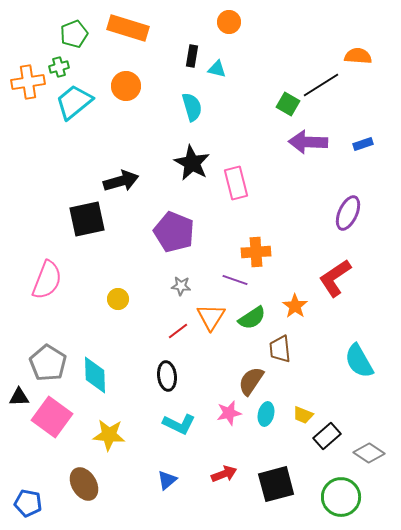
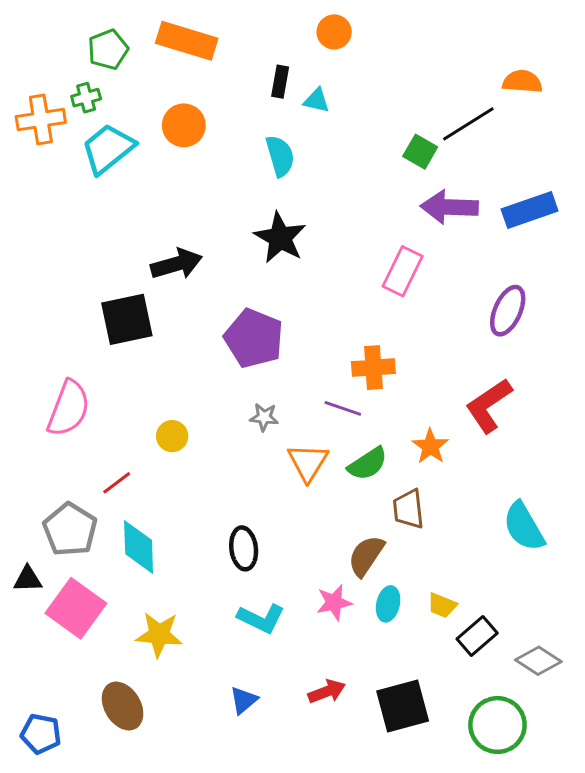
blue rectangle: (363, 144) -> (530, 210), size x1.8
pink rectangle: (236, 183) -> (403, 271), moved, turned 40
red line: (178, 331) -> (117, 483), moved

